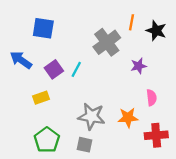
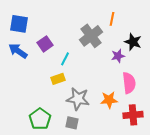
blue square: (43, 28) -> (19, 24), moved
black star: (156, 31) -> (133, 42), moved
purple square: (54, 69) -> (45, 44), moved
yellow rectangle: (41, 98) -> (58, 79), moved
pink semicircle: (151, 98) -> (129, 83), size x1.5

